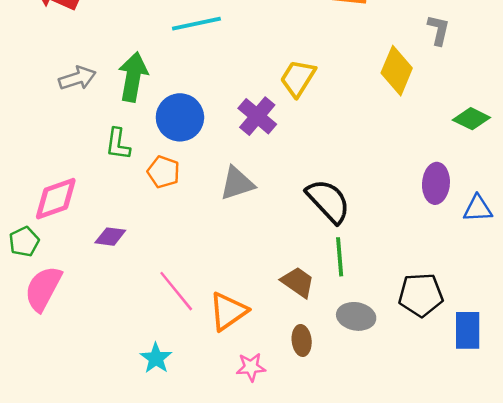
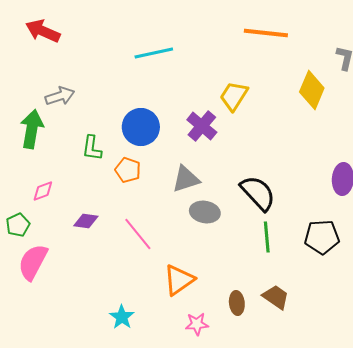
green arrow: (133, 77) -> (32, 129), moved
pink diamond: (56, 199) -> (43, 191), size x0.6
brown trapezoid: (298, 282) -> (276, 297), moved
pink line: (176, 291) -> (138, 234), moved
black pentagon: (421, 295) -> (322, 237), moved
gray ellipse: (356, 316) -> (205, 212), moved

